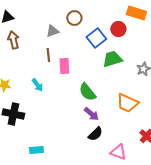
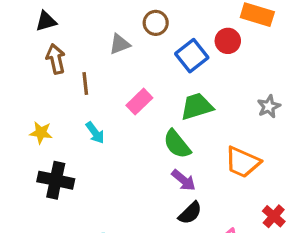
brown line: (48, 55) -> (85, 83), moved
green trapezoid: (112, 59) -> (197, 106), moved
pink rectangle: (64, 66) -> (139, 102), turned 49

